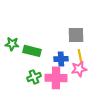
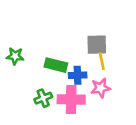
green rectangle: (32, 51) -> (56, 65), moved
yellow line: (80, 56) -> (102, 61), moved

